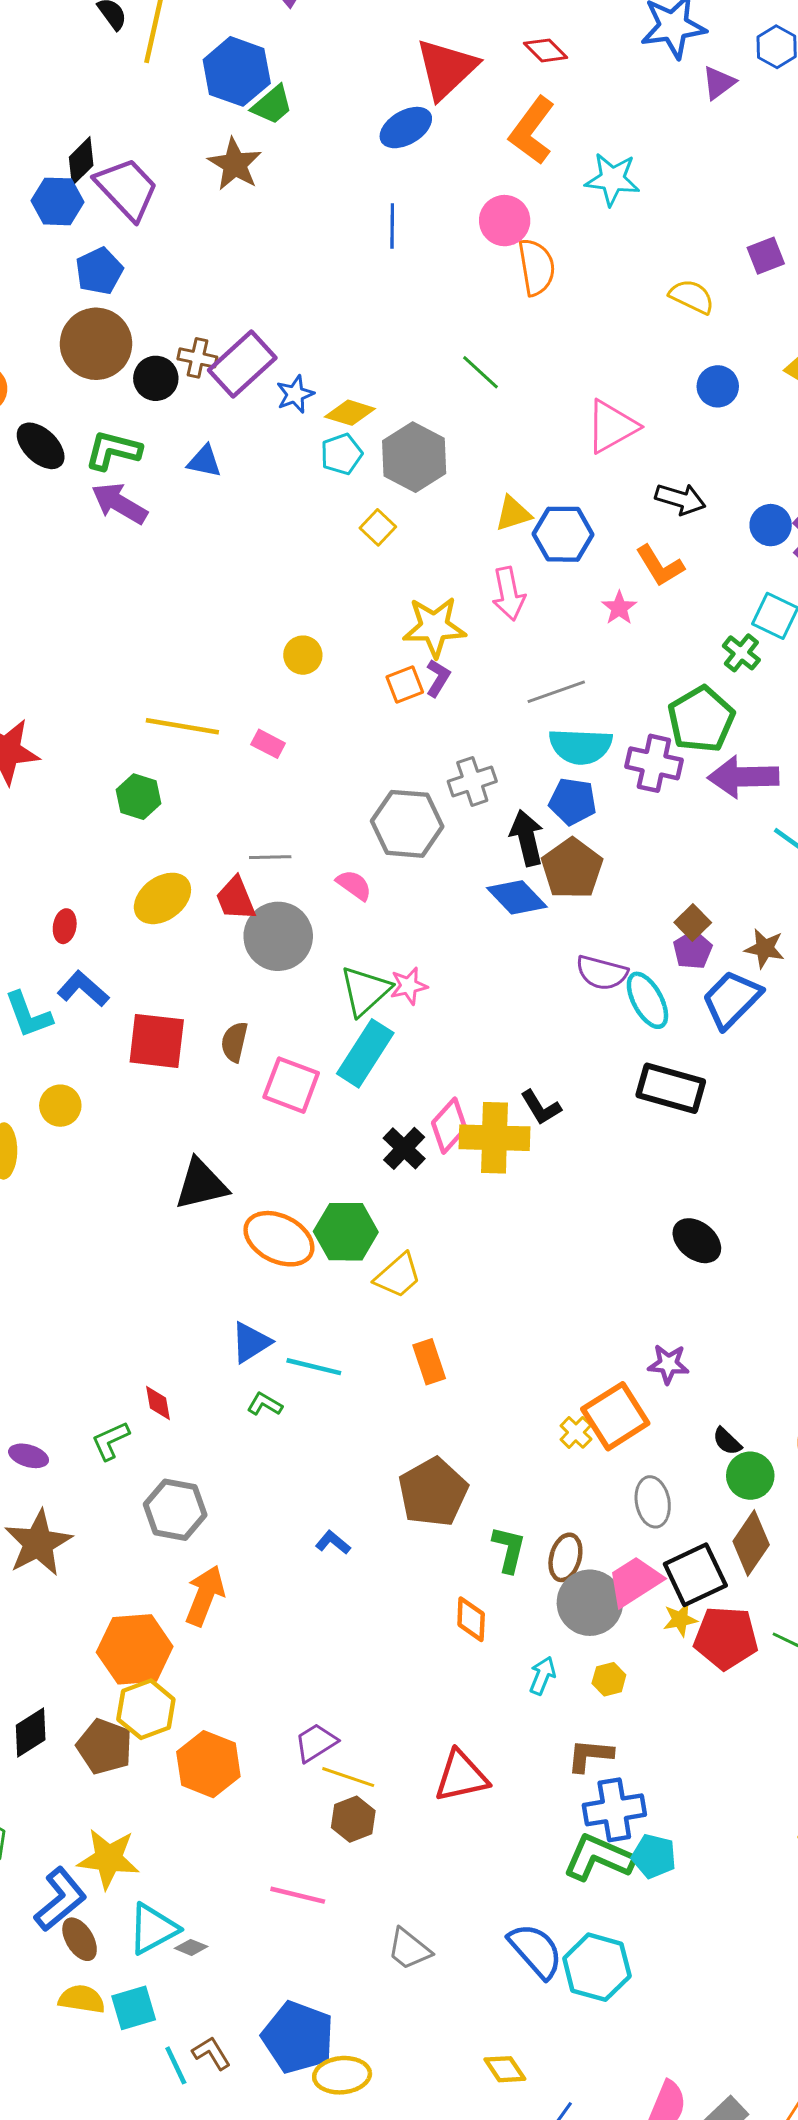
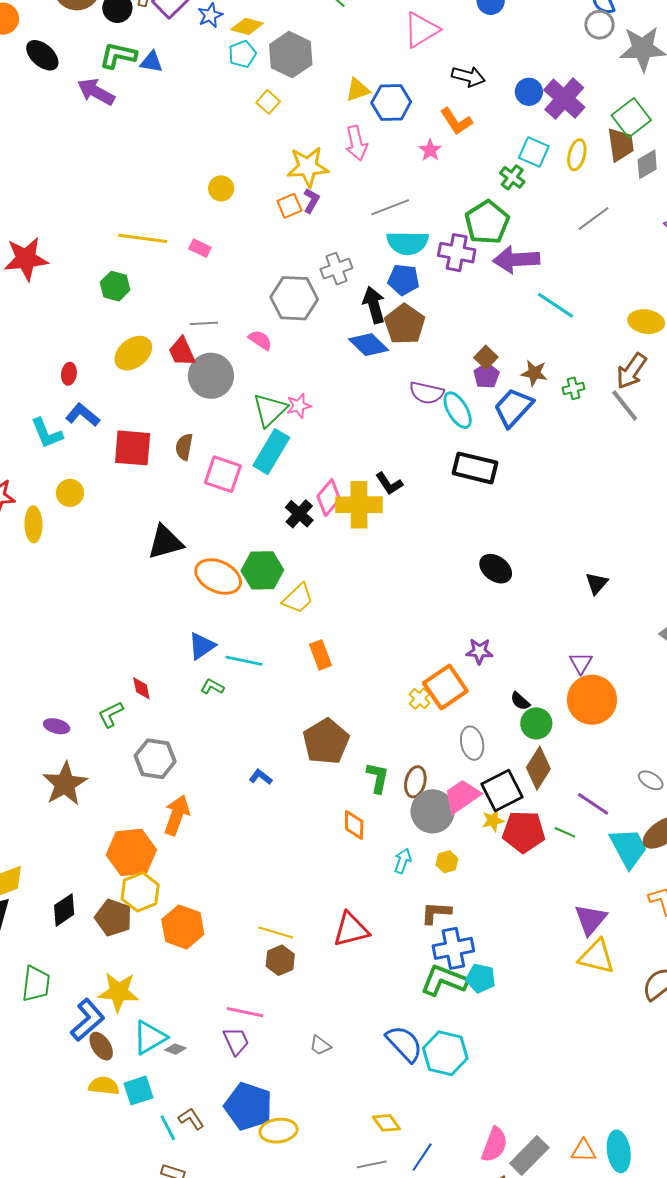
green L-shape: (113, 450) -> (118, 55), moved
purple trapezoid: (316, 1743) -> (236, 1041), moved, turned 100
gray trapezoid: (409, 1949) -> (320, 1045), size x0.7

